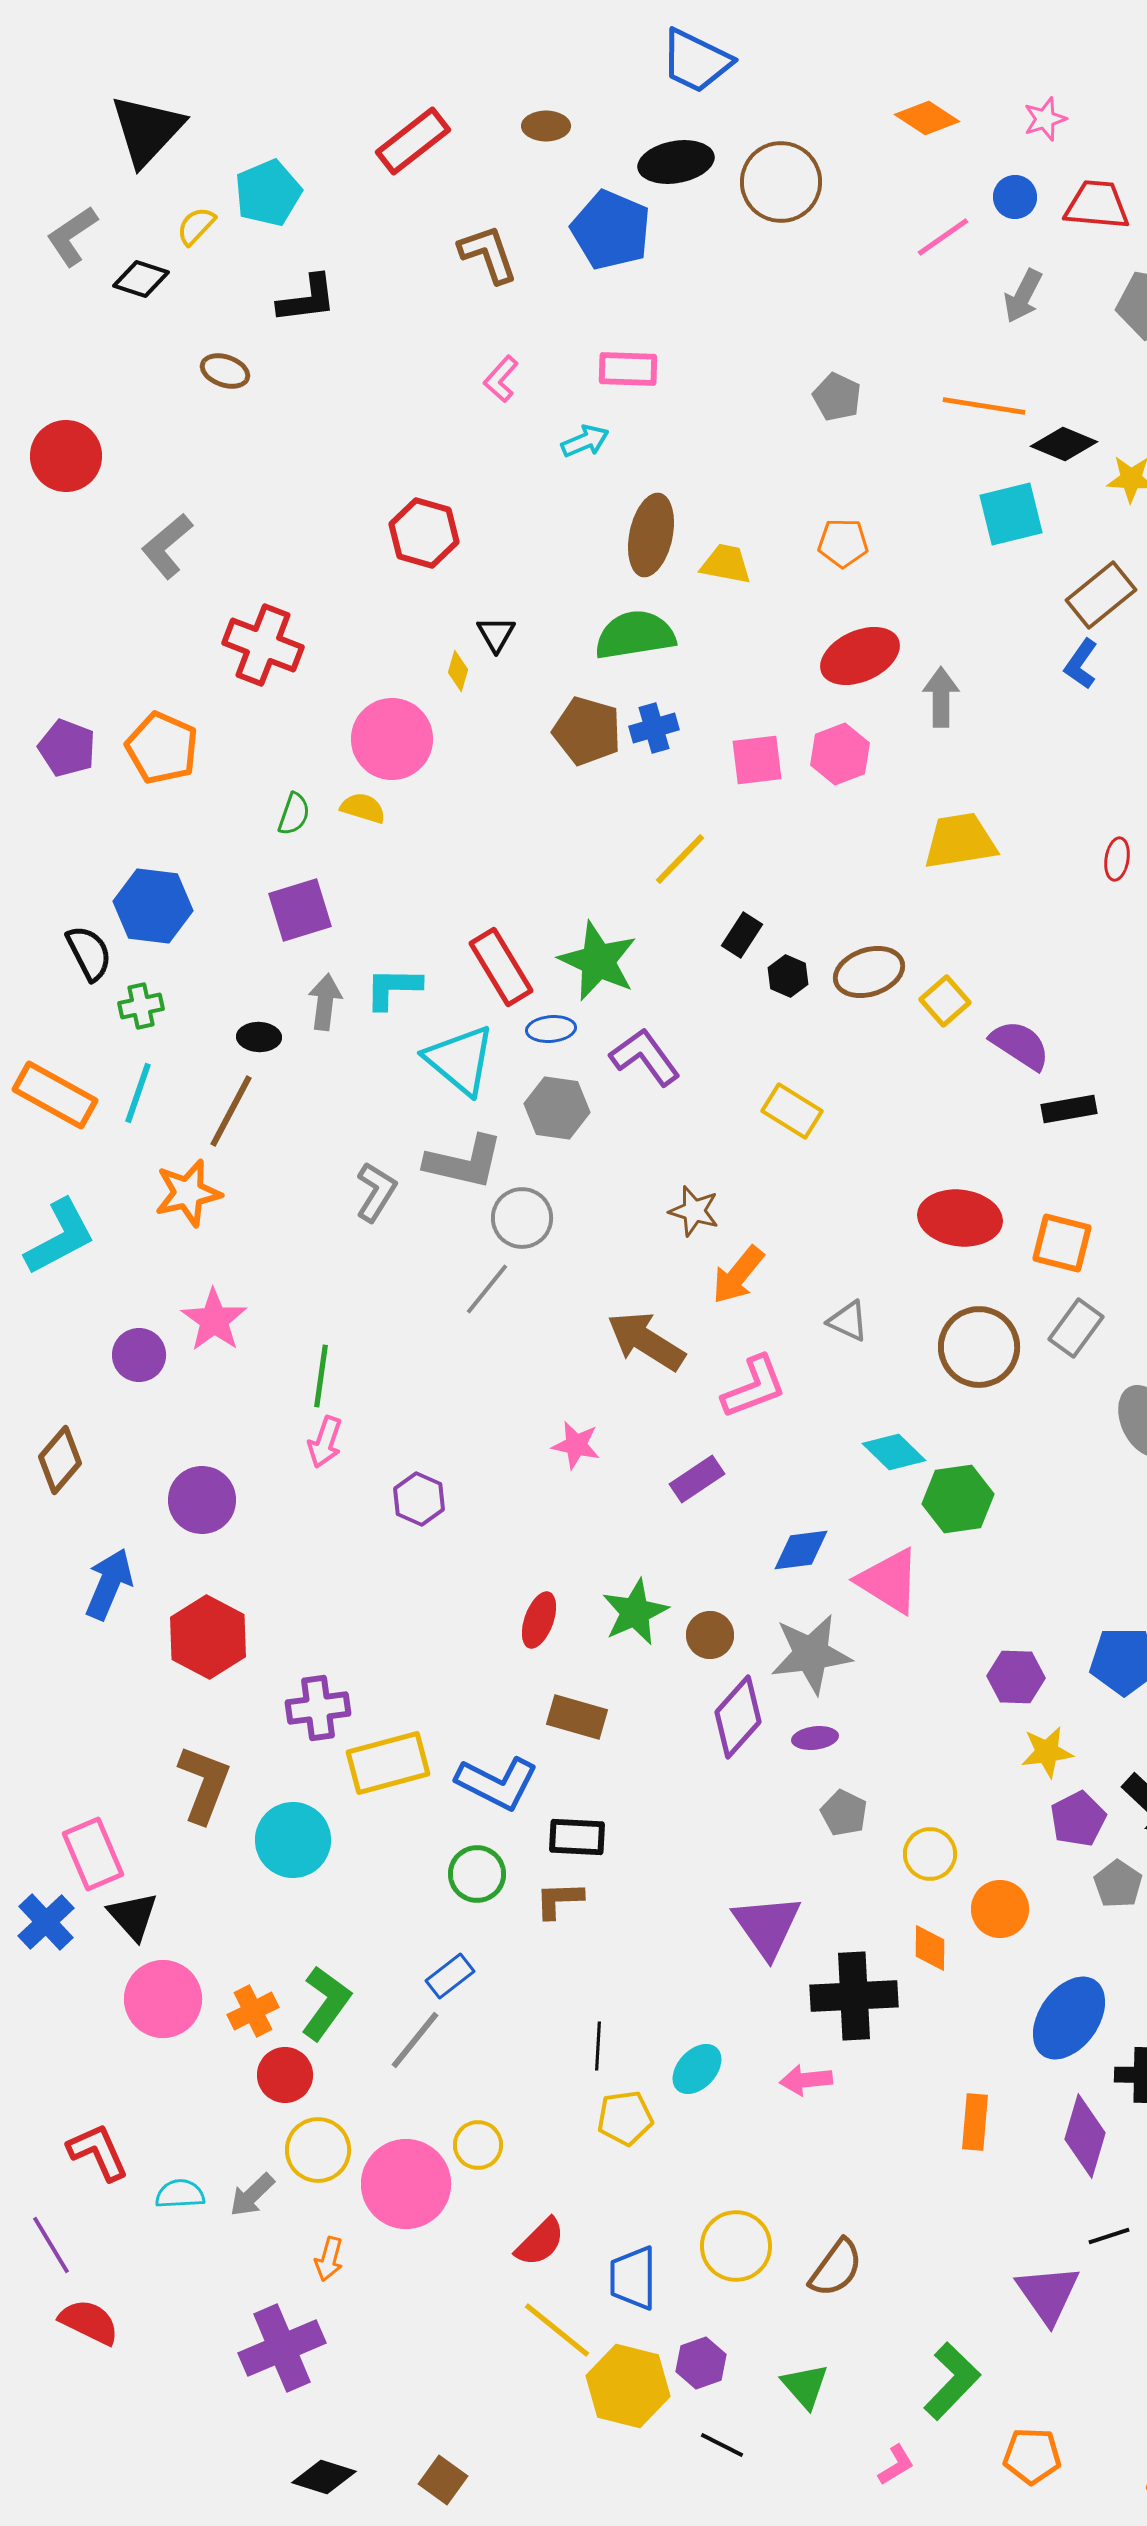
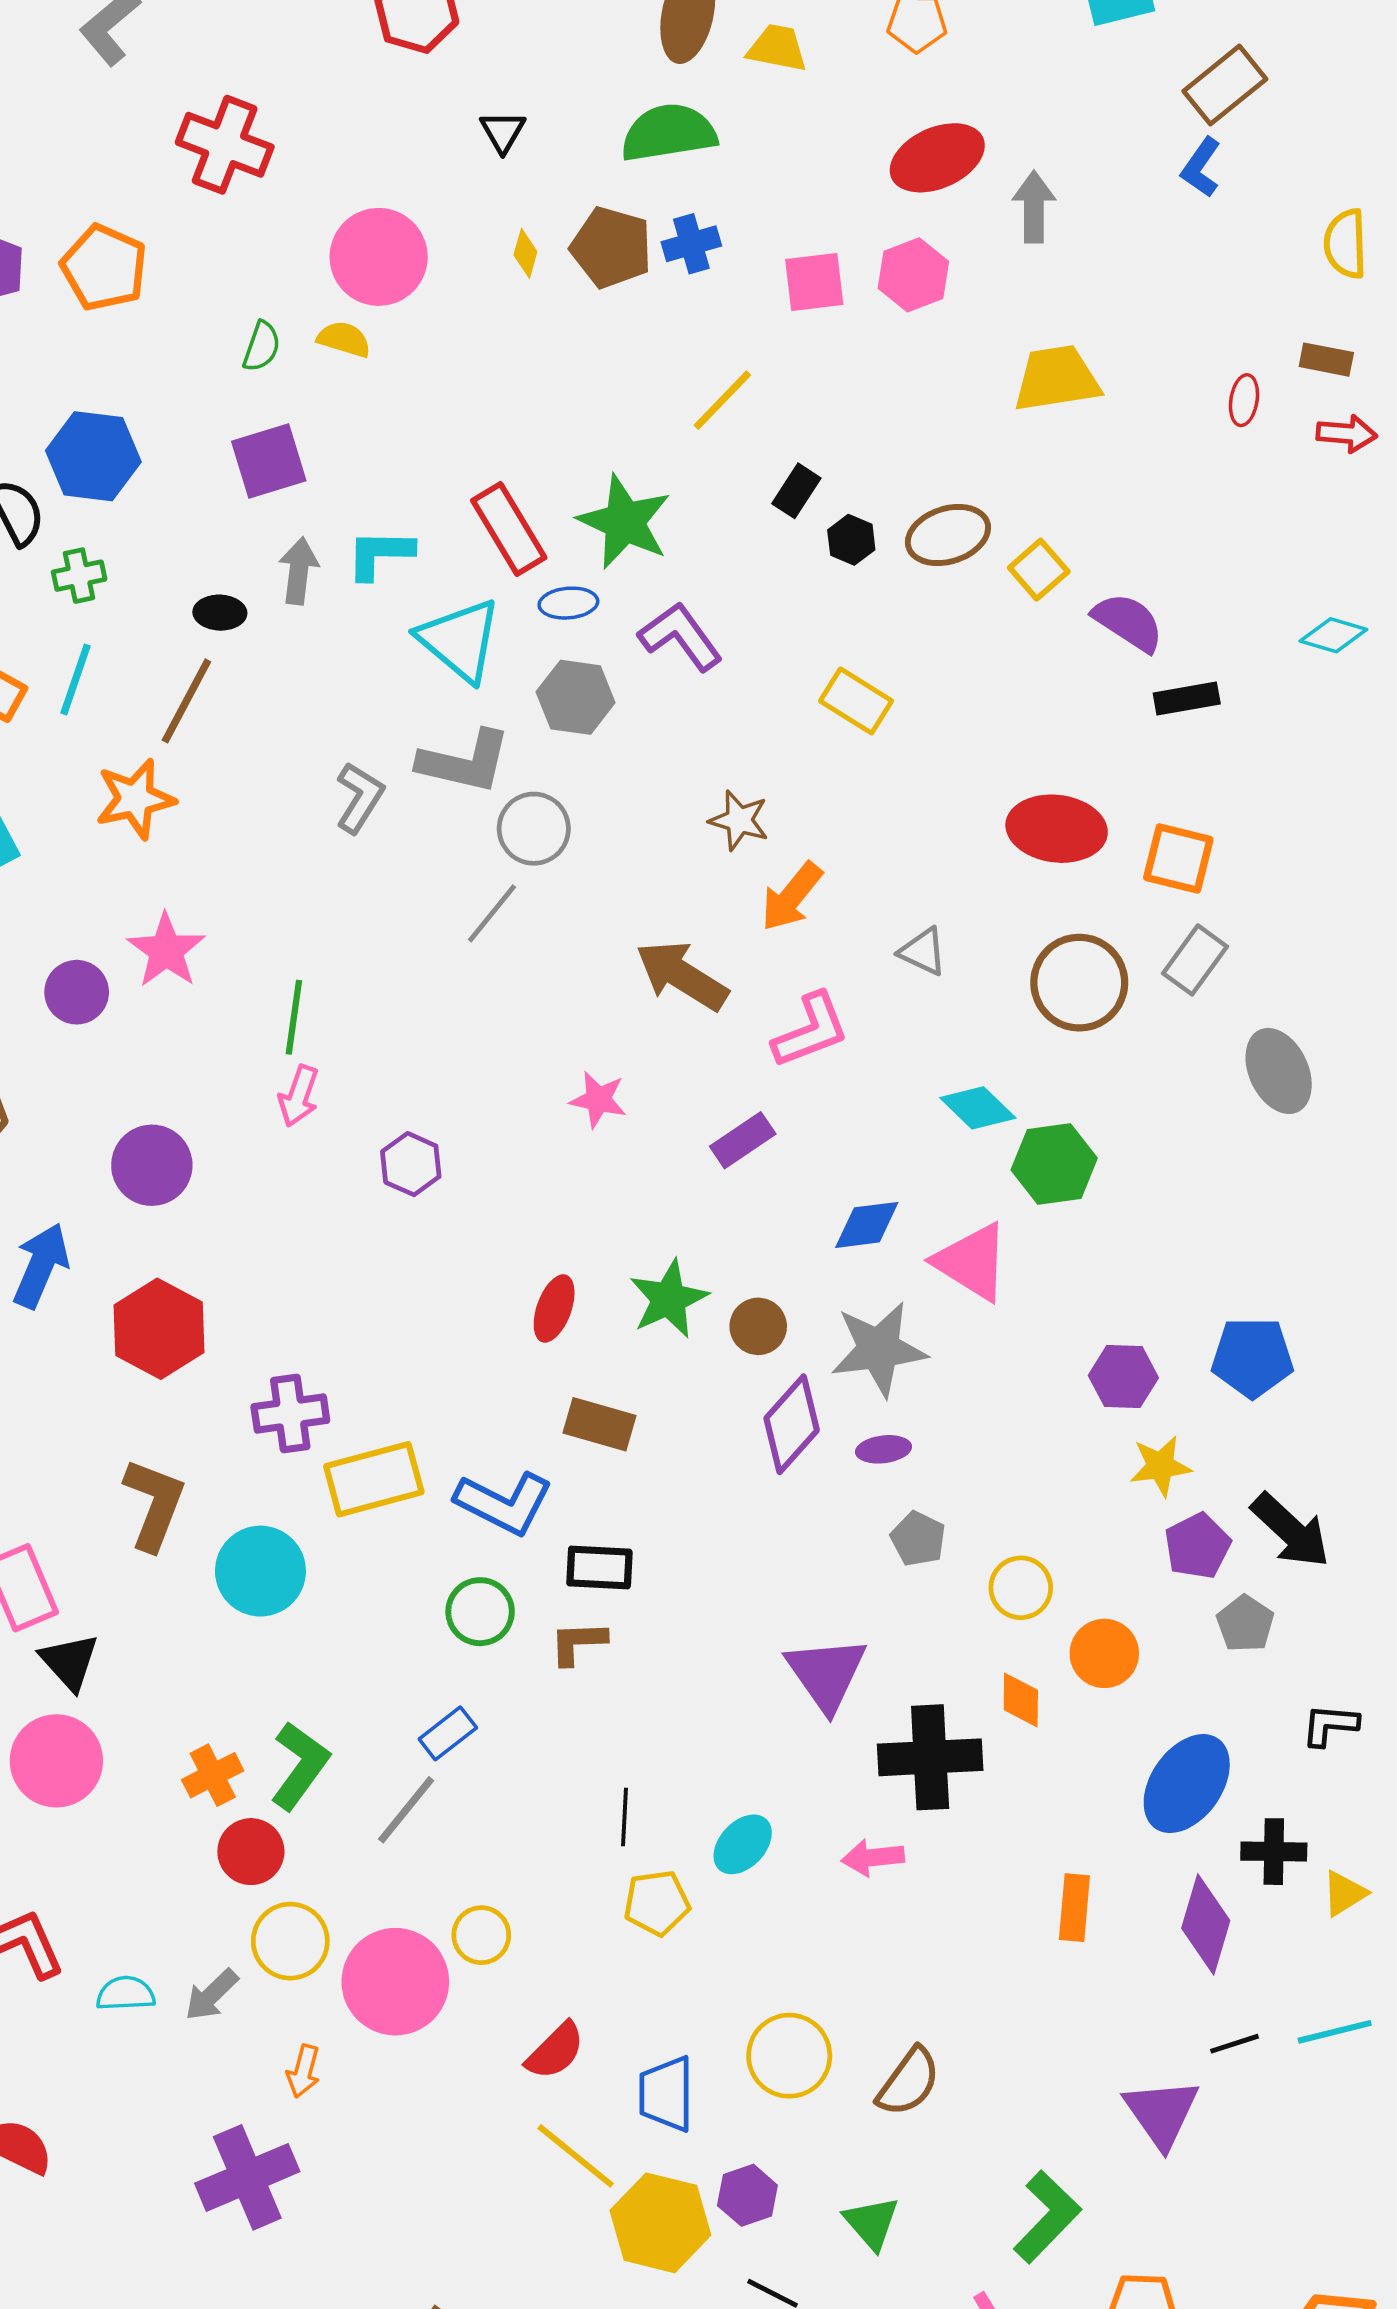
yellow diamond: (458, 671) -> (525, 253), moved
pink circle: (163, 1999) -> (56, 1761), moved

